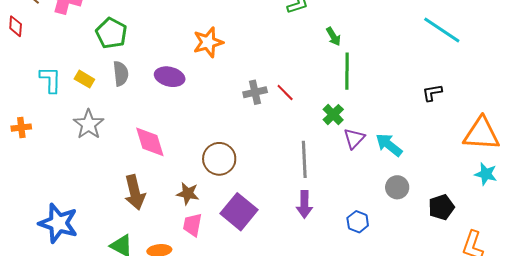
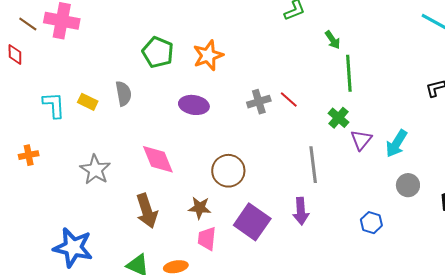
green pentagon: (111, 33) -> (158, 52), moved
purple ellipse: (170, 77) -> (194, 105), moved
gray star: (89, 124) -> (95, 170), moved
cyan arrow: (389, 145) -> (396, 144), turned -92
purple arrow: (304, 204) -> (301, 211), moved

